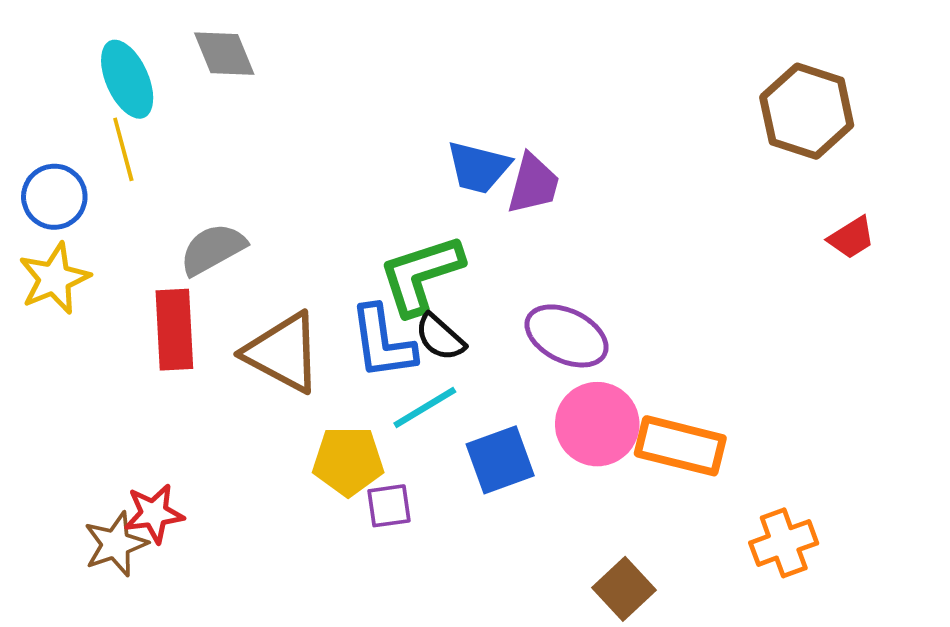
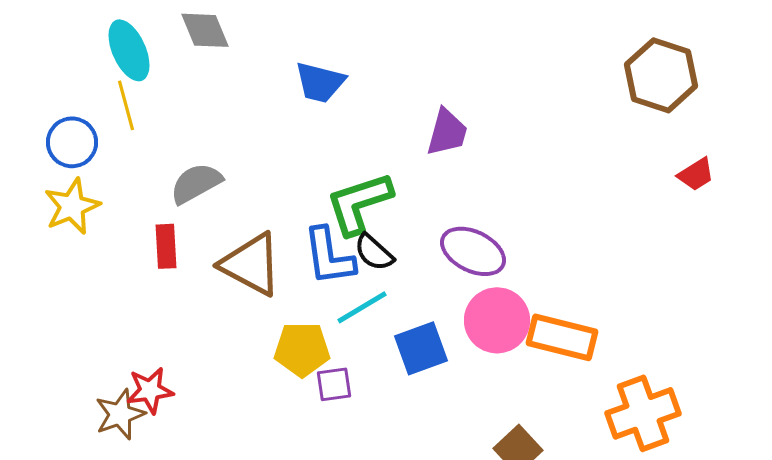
blue trapezoid: (478, 167) -> (320, 82), moved
red rectangle: (174, 330) -> (166, 246), size x0.7
orange cross: (784, 543) -> (643, 413), size x1.4

